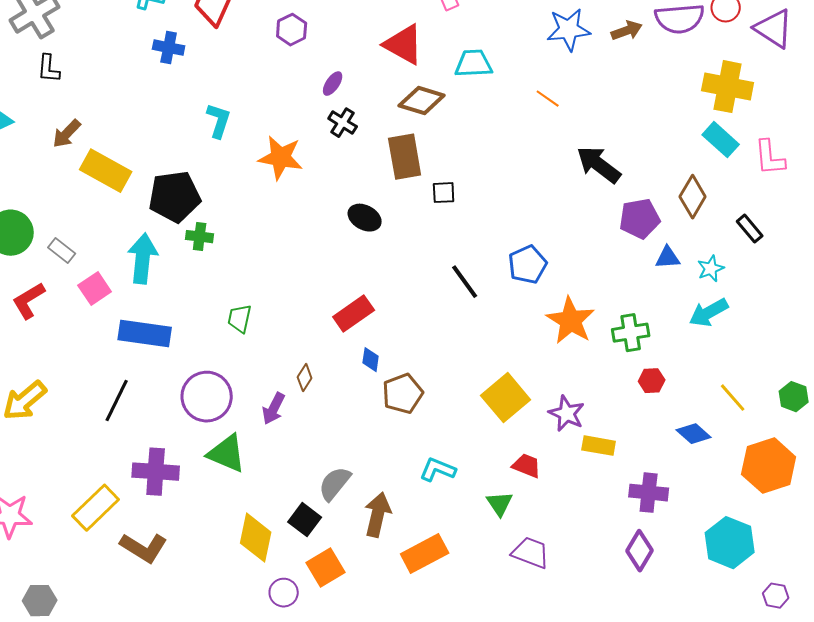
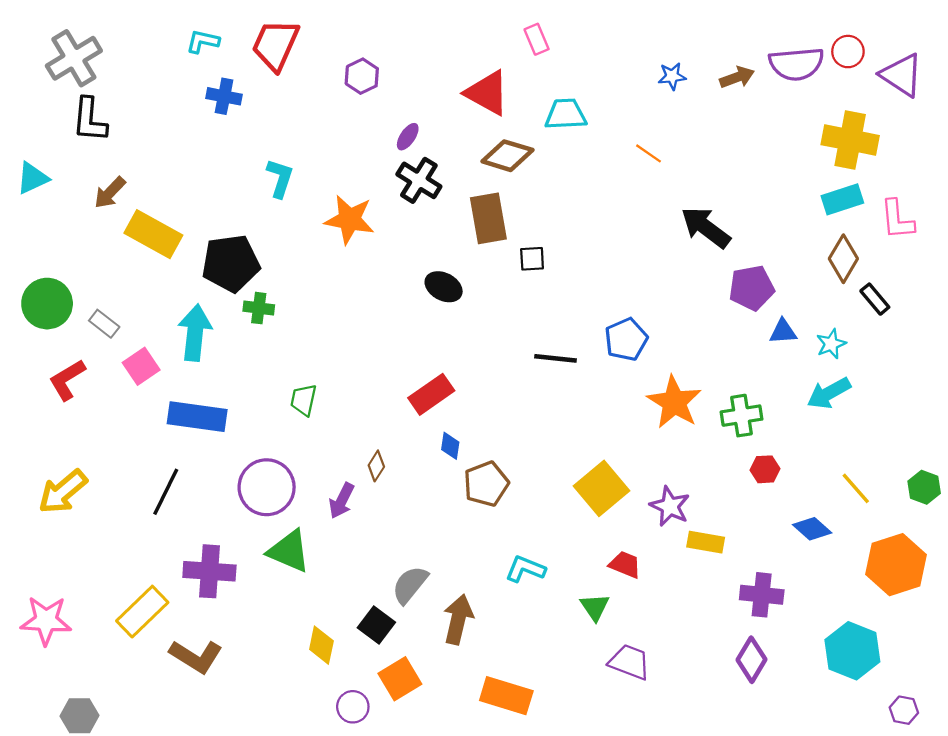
blue star: (569, 30) -> (672, 76), size x0.6
black L-shape: (49, 69) -> (90, 120), size x1.4
black cross: (343, 123) -> (419, 180), size x1.4
cyan rectangle: (721, 140) -> (842, 199), turned -60
brown diamond: (693, 197) -> (843, 259), moved
black line: (465, 282) -> (556, 358), turned -48
yellow diamond: (256, 538) -> (321, 645), size x0.7
orange rectangle: (425, 554) -> (506, 696), moved, turned 45

